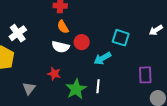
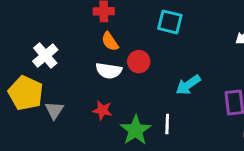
cyan square: (121, 38) -> (170, 22), moved
cyan arrow: (102, 58) -> (188, 85), moved
gray triangle: (29, 88) -> (54, 110), moved

